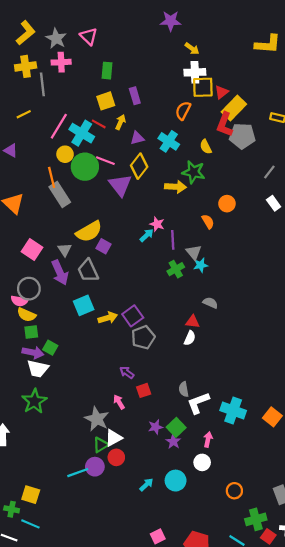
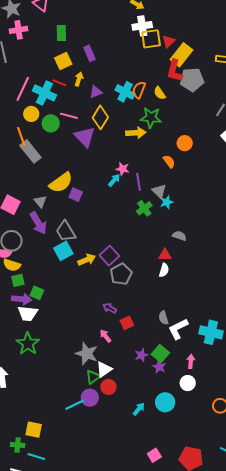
orange semicircle: (183, 111) -> (139, 90), moved
green circle: (85, 167) -> (51, 123), size x0.7
gray trapezoid: (88, 271) -> (66, 231), moved

